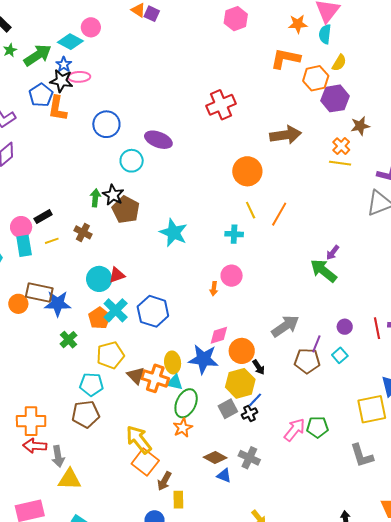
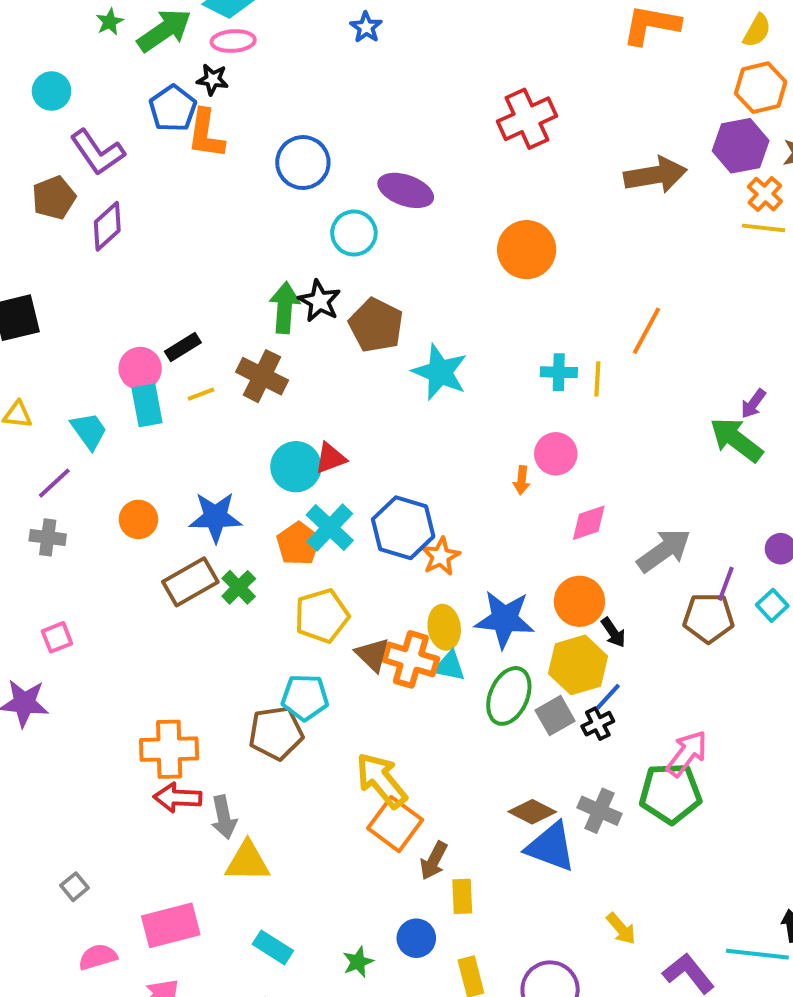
blue star: (64, 64) -> (366, 27), moved
pink ellipse: (79, 77) -> (233, 41), moved
orange hexagon: (316, 78) -> (761, 88), moved
black star: (61, 81) -> (213, 79), size x0.7
purple hexagon: (335, 98) -> (741, 146), moved
orange circle: (247, 171) -> (527, 250), moved
green arrow: (95, 198) -> (285, 308), size x1.4
brown pentagon: (126, 210) -> (376, 325), moved
yellow line: (251, 210) -> (597, 379), moved, turned 30
brown cross: (83, 232) -> (262, 376), size x1.4
brown rectangle: (39, 292) -> (190, 582), moved, turned -40
pink diamond: (219, 335) -> (589, 523), moved
cyan pentagon: (91, 384) -> (305, 697), moved
green ellipse: (186, 403) -> (509, 696), moved
green pentagon: (317, 427) -> (670, 793), moved, size x1.4
orange star: (183, 428) -> (441, 556), moved
blue triangle: (224, 476) -> (551, 847), size x1.8

